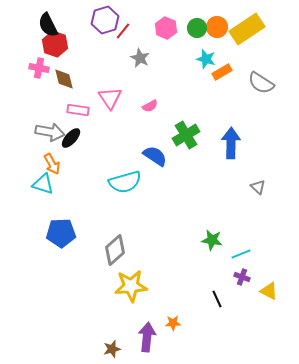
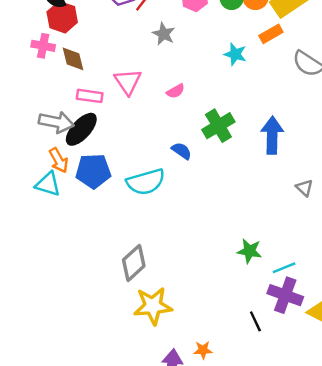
cyan star: (206, 59) -> (235, 54), moved
orange rectangle: (222, 72) -> (271, 34), moved
black ellipse: (71, 138) -> (81, 129), size x1.4
blue semicircle: (155, 156) -> (181, 151), size x0.7
blue pentagon: (61, 233) -> (93, 171), moved
purple cross: (242, 277) -> (285, 295), size x1.8

